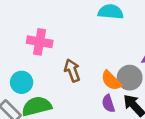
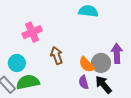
pink cross: (40, 42) -> (32, 32), turned -36

